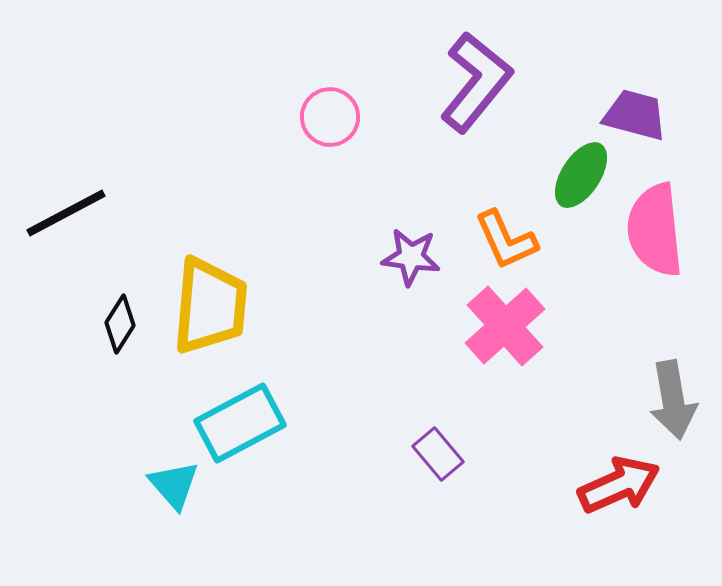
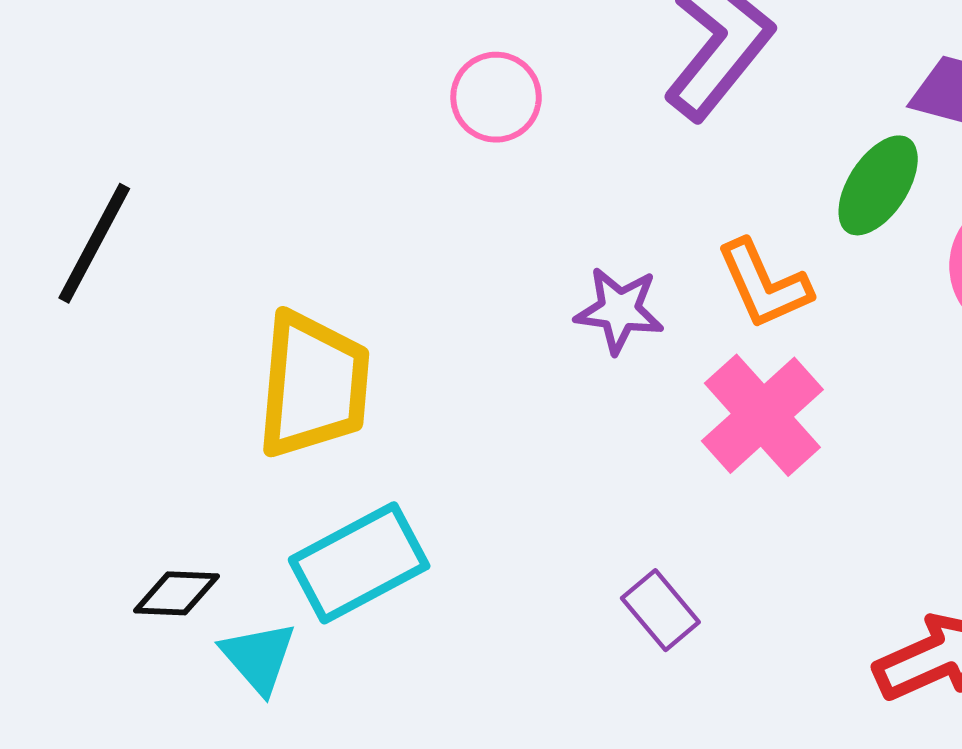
black line: (66, 213) -> (94, 243), turned -34
black diamond: (120, 324) -> (176, 593), moved, turned 60

